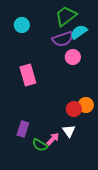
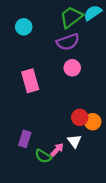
cyan semicircle: (79, 32) -> (93, 13), moved
pink circle: (73, 57) -> (72, 68), moved
orange circle: (86, 105) -> (93, 122), moved

